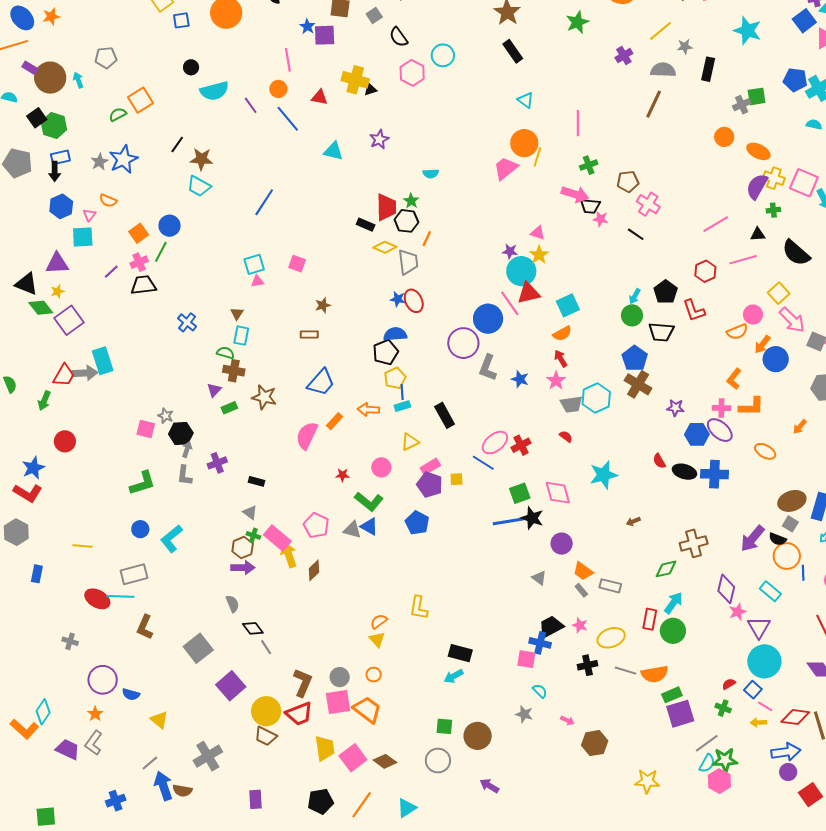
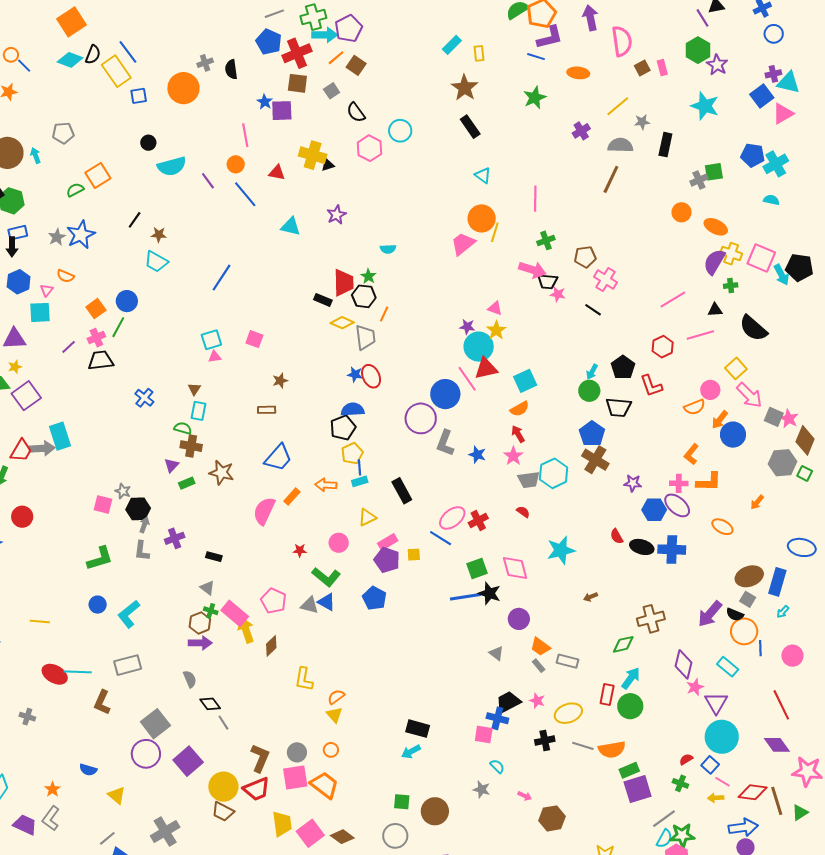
brown star: (201, 159) -> (159, 235), size x0.7
gray rectangle: (134, 574) -> (128, 665), moved
yellow L-shape: (419, 608) -> (304, 679), moved
purple circle: (103, 680) -> (146, 754), moved

